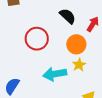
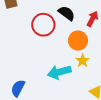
red circle: (37, 39) -> (43, 25), moved

